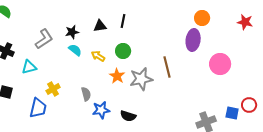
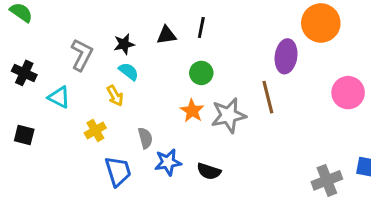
orange circle: (202, 18) -> (321, 23), size x1.6
gray L-shape: (44, 39) -> (82, 55), turned -30
purple ellipse: (193, 40) -> (286, 56), moved
yellow arrow: (98, 56) -> (115, 96), moved, turned -152
cyan triangle: (29, 67) -> (59, 97), turned 42
blue trapezoid: (38, 108) -> (118, 171), moved, turned -30

